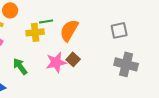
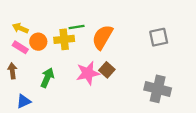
orange circle: (10, 10) -> (38, 42), moved
gray cross: (126, 64) -> (158, 89), moved
green arrow: (20, 66) -> (47, 78), turned 60

